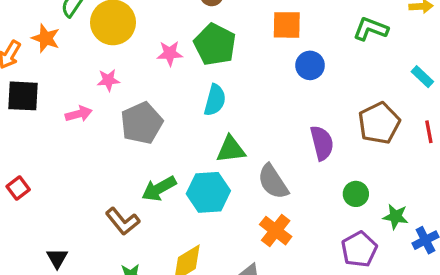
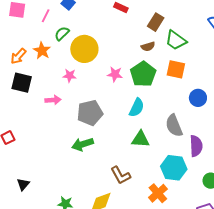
orange square: (287, 25) -> (176, 69), moved
pink star: (108, 80) -> (70, 76), moved
gray semicircle: (273, 182) -> (174, 126), moved
green arrow: (159, 189) -> (83, 144), moved
cyan hexagon: (208, 192) -> (174, 168), moved
brown L-shape: (123, 221) -> (121, 175), moved

